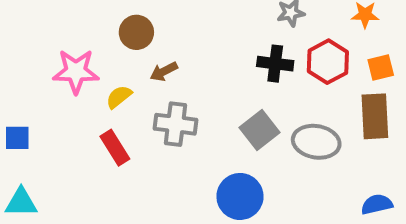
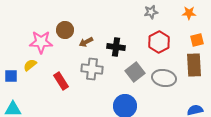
brown circle: (136, 32) -> (65, 30), moved
red hexagon: (328, 62) -> (159, 42), moved
black cross: (275, 64) -> (116, 47), moved
yellow semicircle: (119, 97) -> (30, 65), moved

